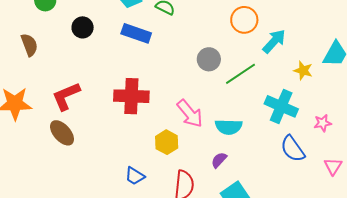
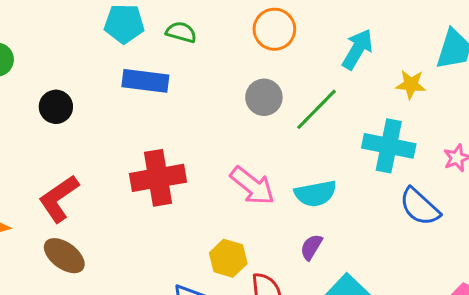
orange circle: (244, 20) -> (274, 29), moved
black circle: (83, 27) -> (56, 107), moved
yellow hexagon: (167, 142) -> (228, 258), moved

